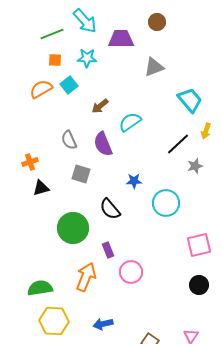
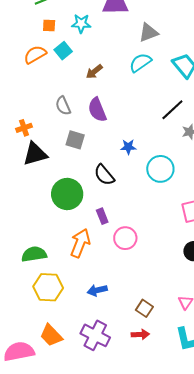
cyan semicircle: (130, 122) -> (140, 63), moved
black triangle: (41, 188) -> (35, 154), size x1.5

